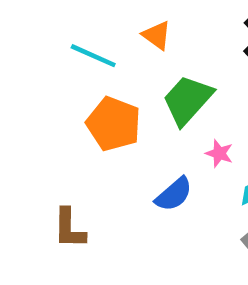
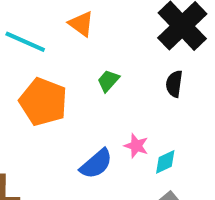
green trapezoid: (187, 100) -> (108, 81), size x0.5
pink star: (219, 153) -> (136, 146), moved

